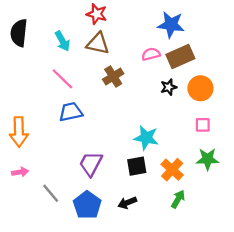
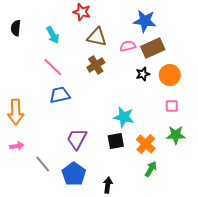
black semicircle: (19, 33) -> (16, 28), size x0.7
brown triangle: (98, 43) -> (97, 37), moved
black arrow: (127, 203) -> (108, 185), moved, turned 119

